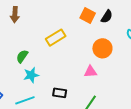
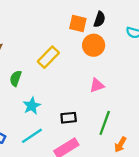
orange circle: (102, 48) -> (94, 45), moved
green semicircle: (22, 56) -> (16, 78), moved

